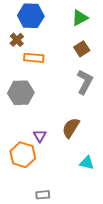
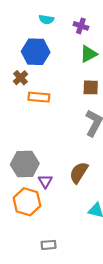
brown square: (82, 49) -> (91, 87), turned 35
gray hexagon: (21, 93) -> (25, 164), moved

